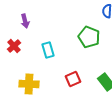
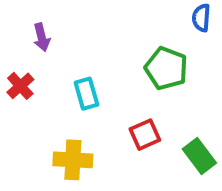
red square: (73, 79) -> (145, 135), moved
yellow cross: (29, 84) -> (73, 160), moved

